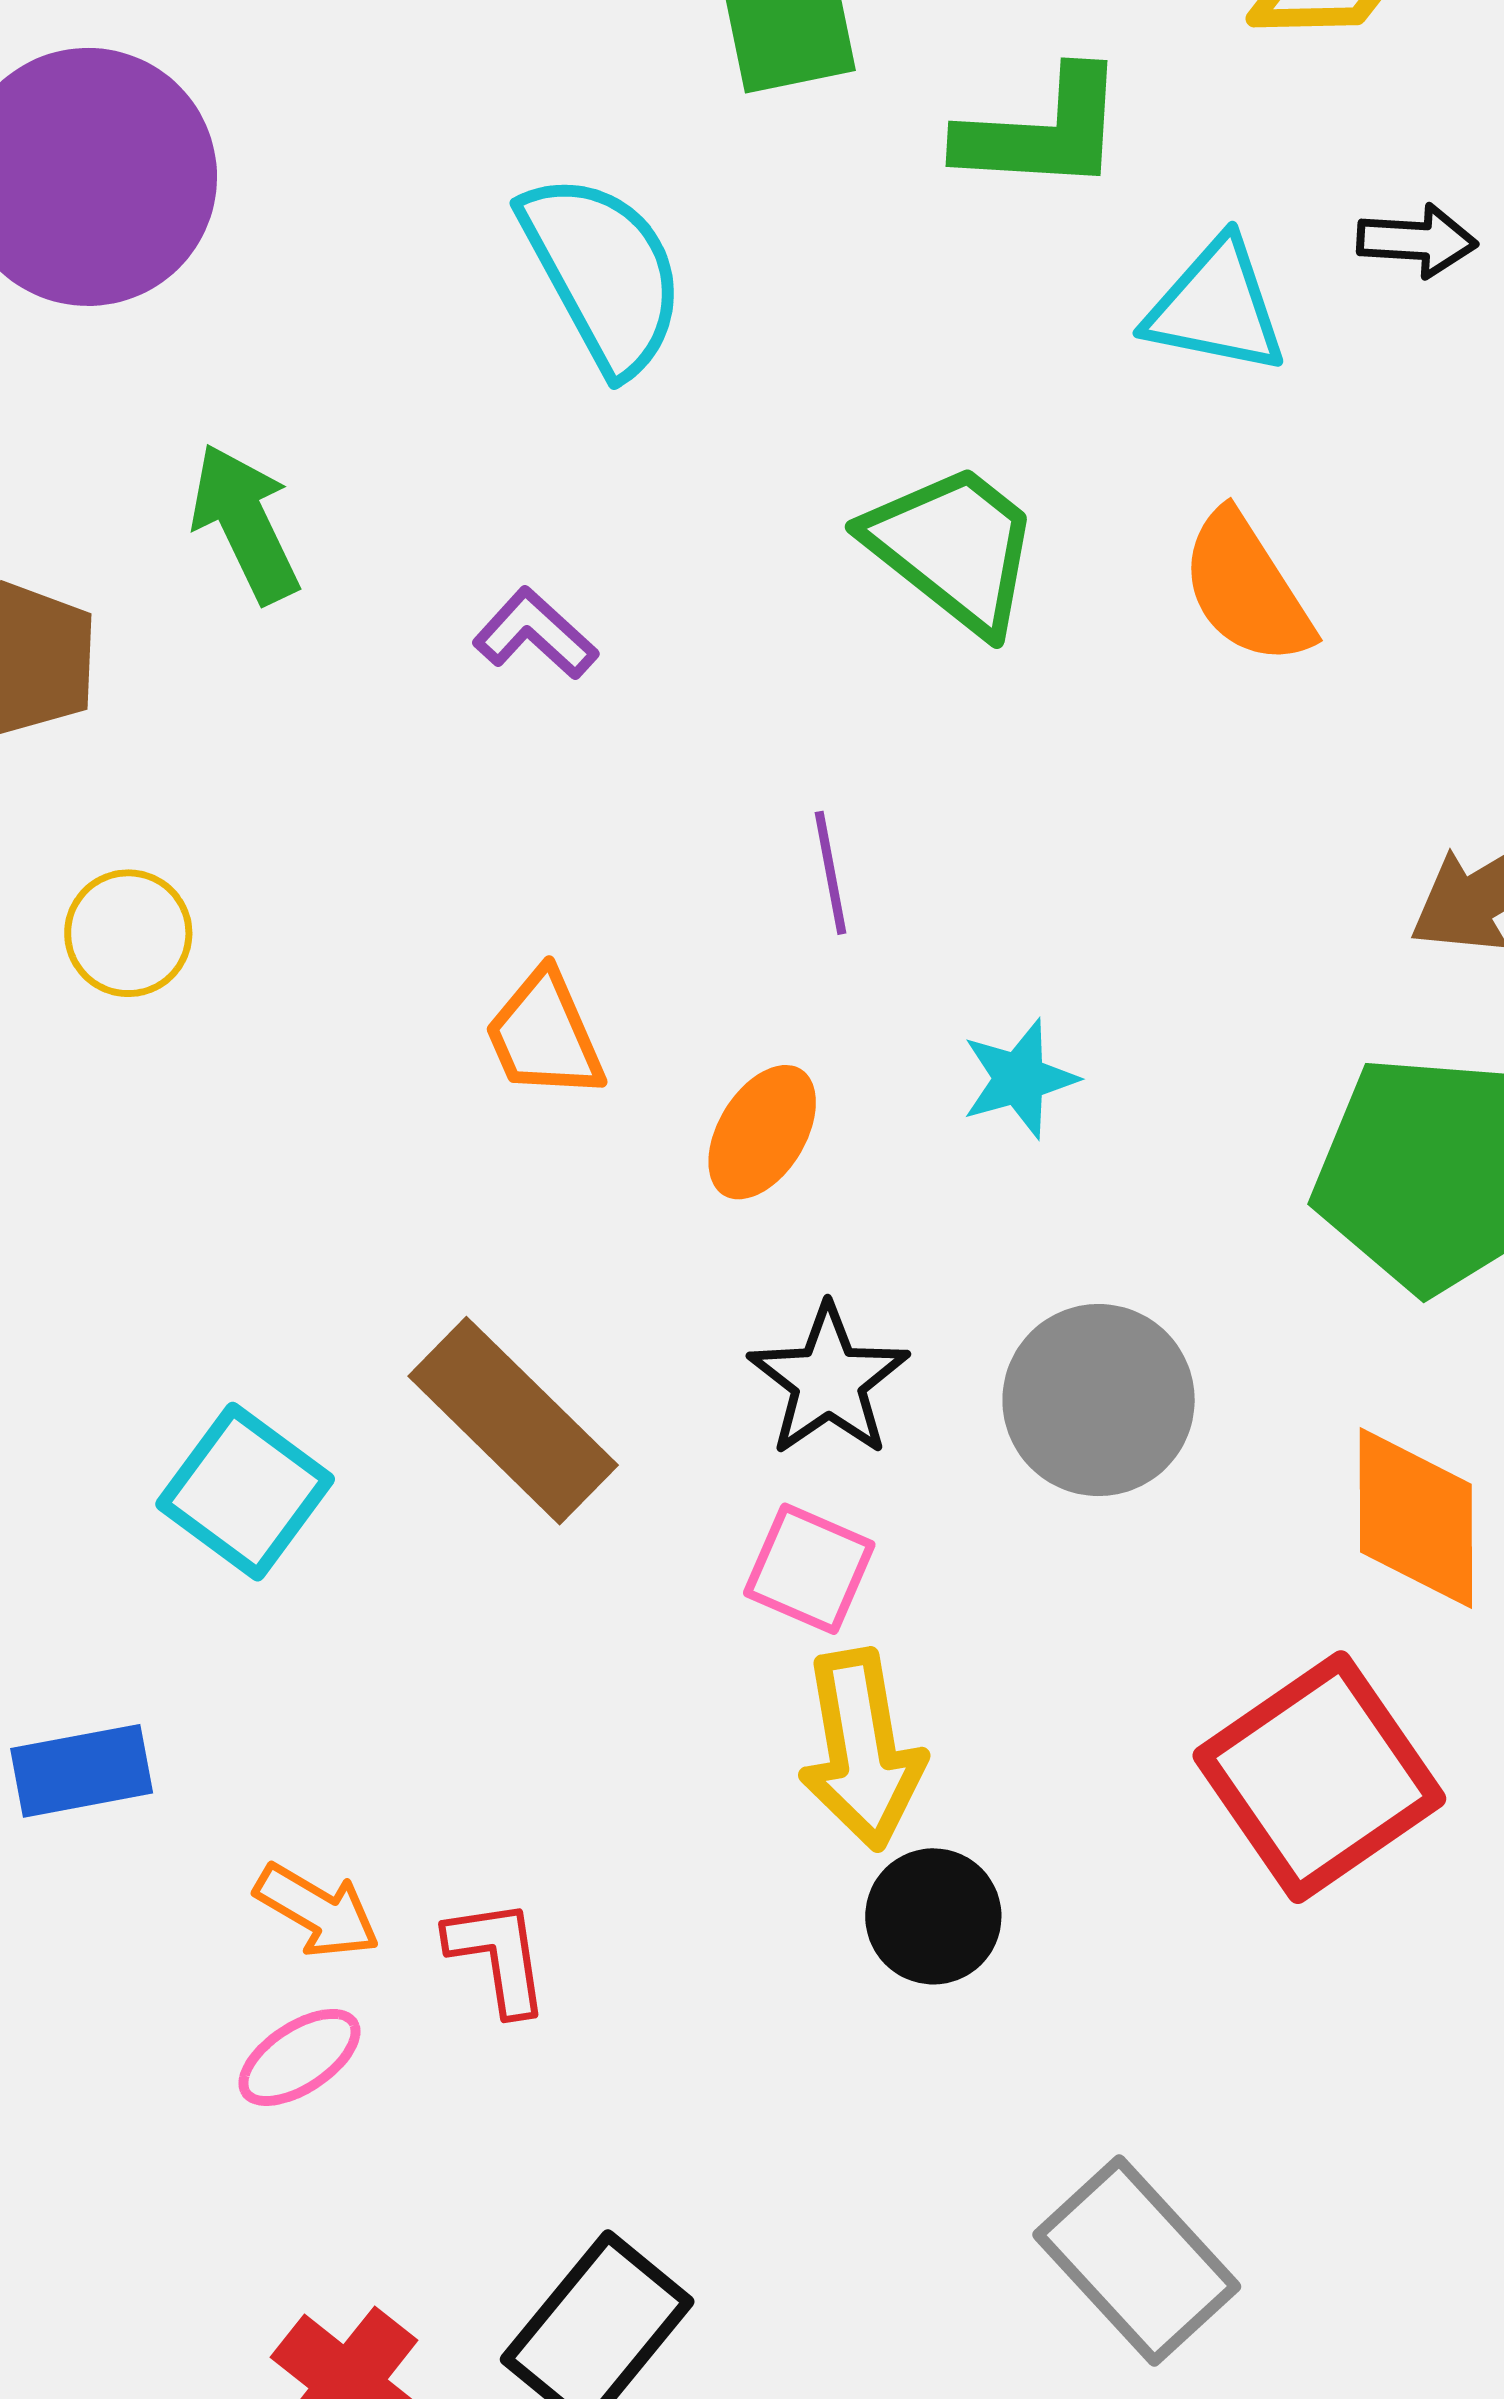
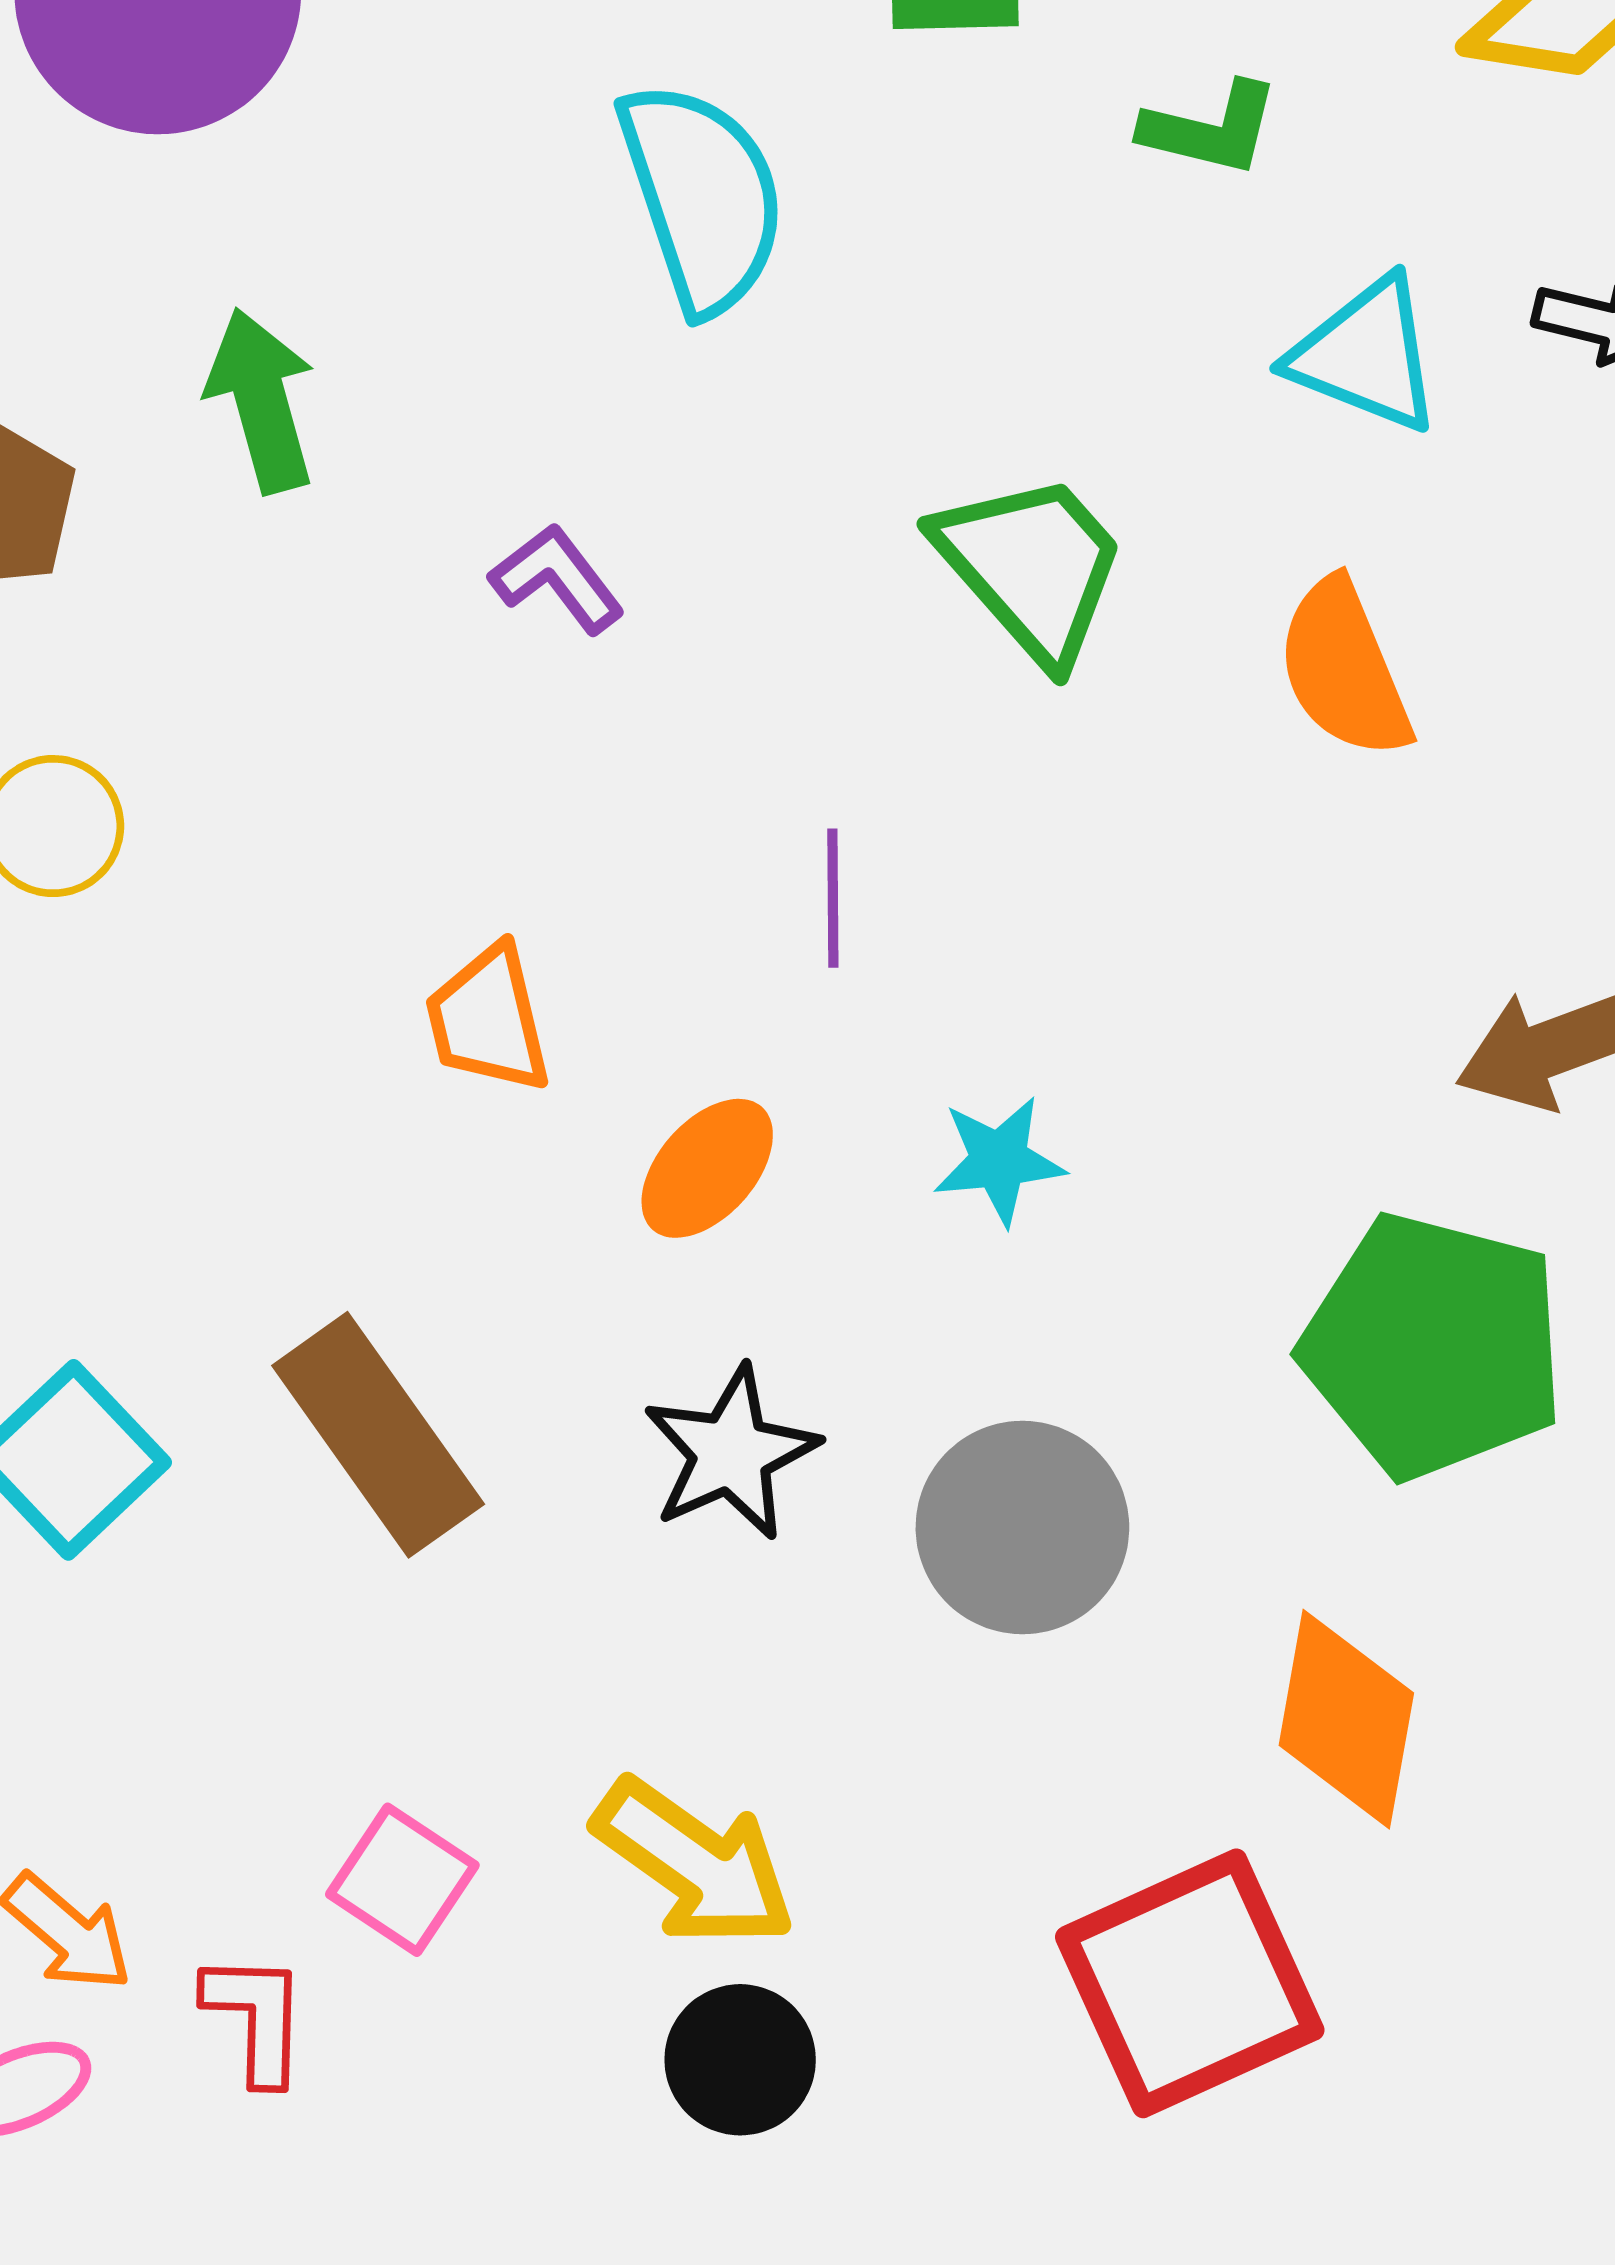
green L-shape: (1042, 131) -> (1211, 129), size x0.7
pink square: (809, 1569) -> (402, 1880), moved
yellow arrow: (862, 1749) -> (695, 1863), turned -55

